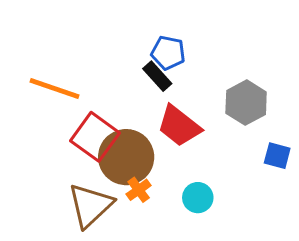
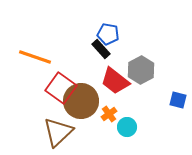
gray hexagon: (246, 103) -> (141, 70), moved
orange cross: (139, 190) -> (109, 114), moved

